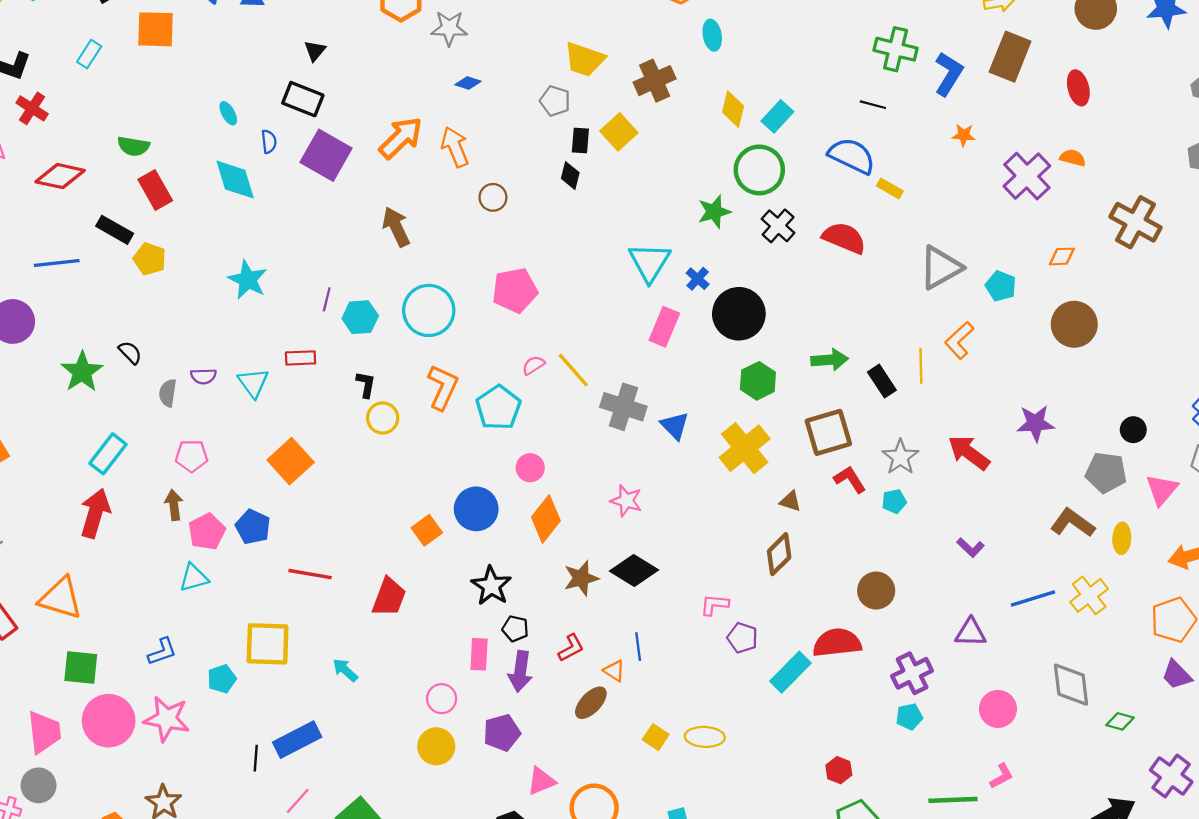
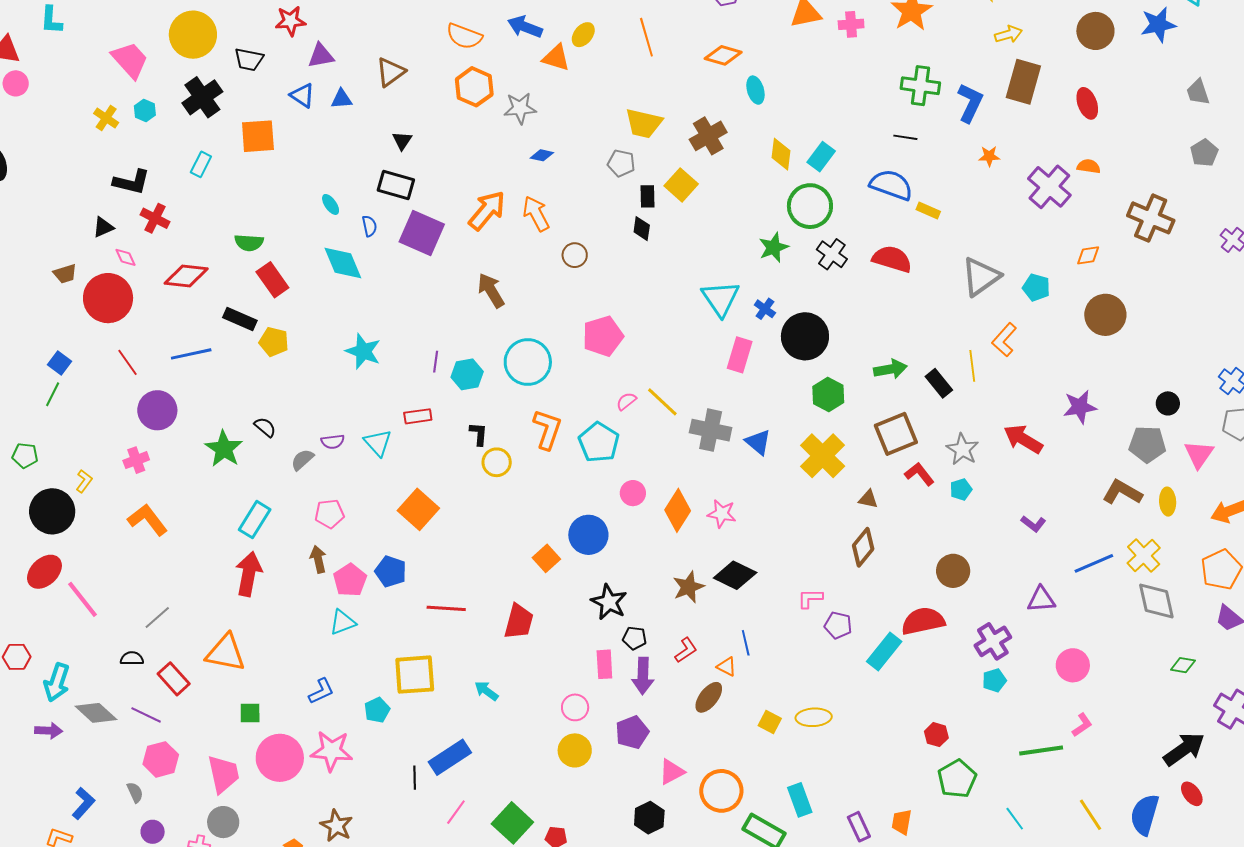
gray semicircle: (168, 393) -> (302, 460), turned 45
orange diamond: (546, 519) -> (678, 510), moved
green square: (81, 668) -> (250, 713), size x0.7
gray diamond: (1071, 685) -> (1156, 601), moved

